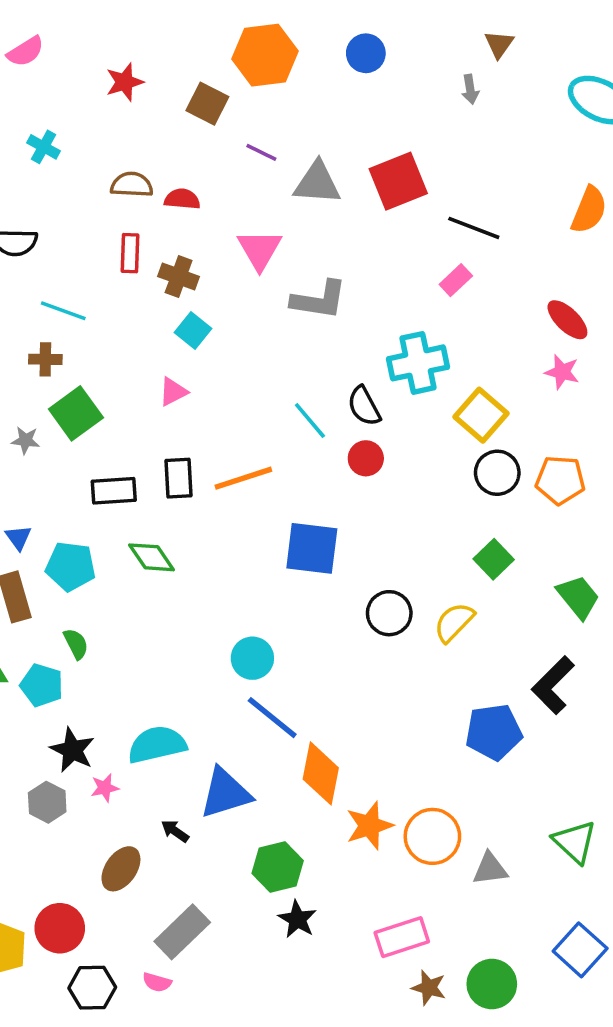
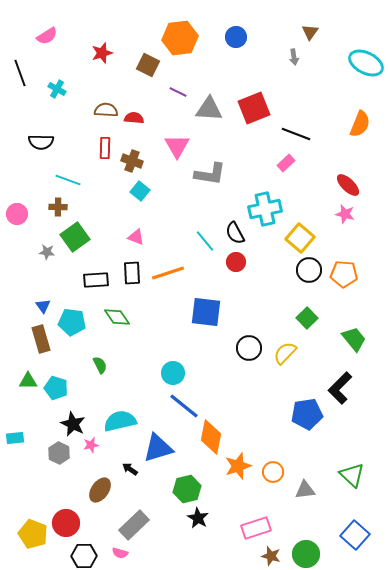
pink triangle: (173, 392) -> (136, 237), moved, turned 48
green semicircle: (76, 644) -> (100, 365), moved
orange circle: (432, 836) -> (273, 472), size x0.7

